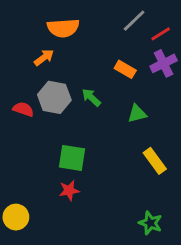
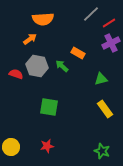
orange rectangle: (125, 69) -> (78, 53), moved
green triangle: (137, 114) -> (101, 79), moved
red star: (69, 190) -> (47, 146), moved

